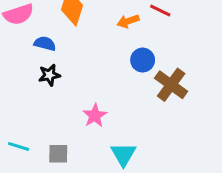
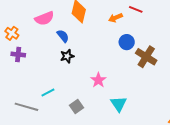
blue semicircle: (45, 44) -> (63, 36), turned 40
cyan line: (19, 146) -> (48, 93), moved, turned -40
gray square: (58, 154) -> (77, 106), turned -32

